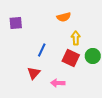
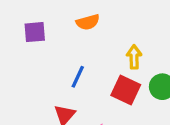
orange semicircle: (64, 17) -> (88, 22), moved

